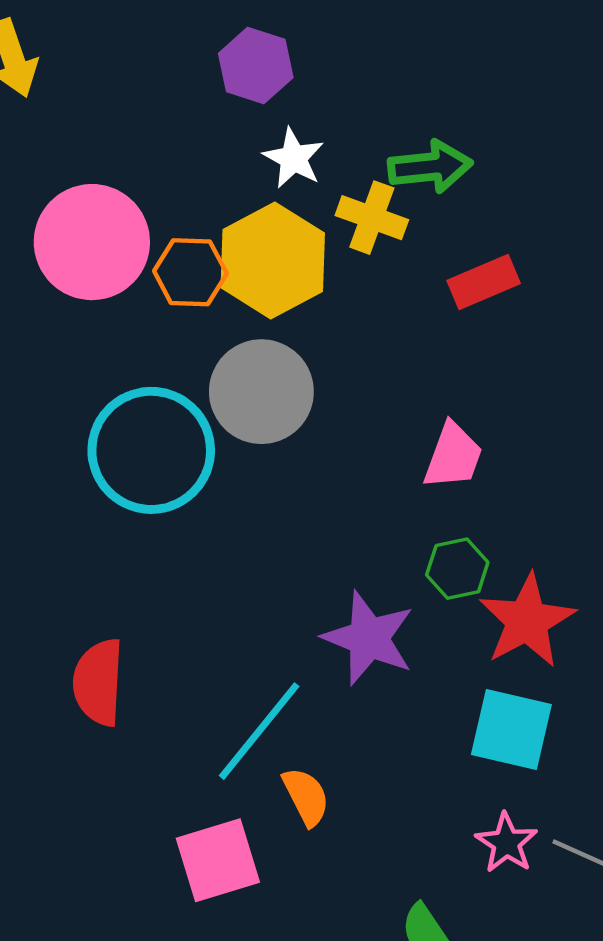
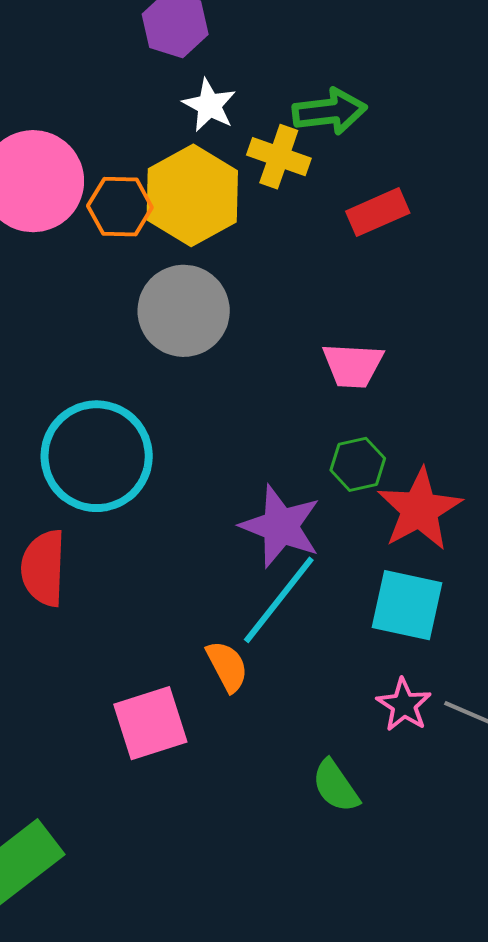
cyan circle: (151, 450) -> (97, 456), moved
pink trapezoid: (453, 456) -> (353, 365), turned 74
cyan line: (259, 731) -> (279, 600), moved

